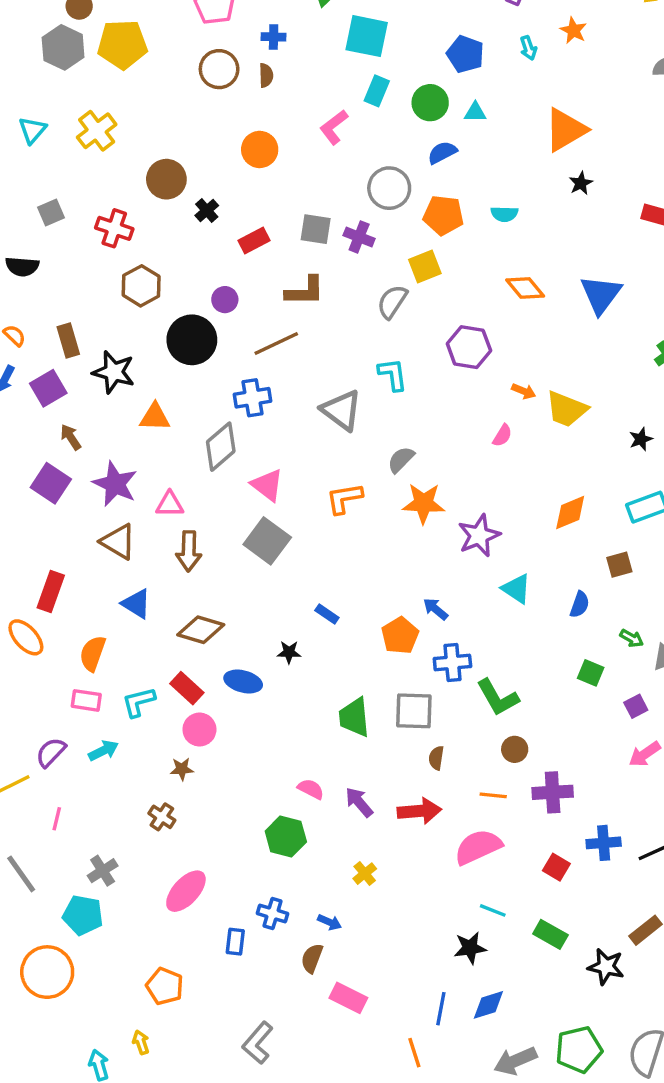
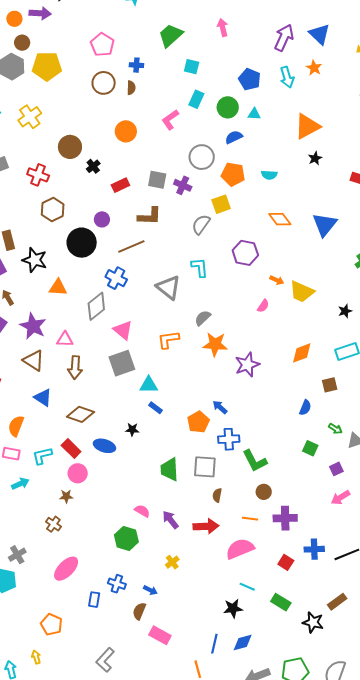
cyan square: (367, 36) -> (192, 67), size x0.6
cyan arrow: (528, 48) -> (287, 77), size x1.5
blue cross: (253, 398) -> (116, 278), turned 35
gray square: (267, 541) -> (122, 363), turned 32
cyan triangle: (516, 589) -> (149, 385), moved, turned -36

